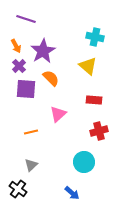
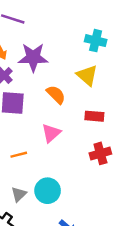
purple star: (43, 51) -> (33, 57), turned 30
orange semicircle: (51, 78) -> (56, 95), moved
cyan circle: (84, 162) -> (48, 191), moved

